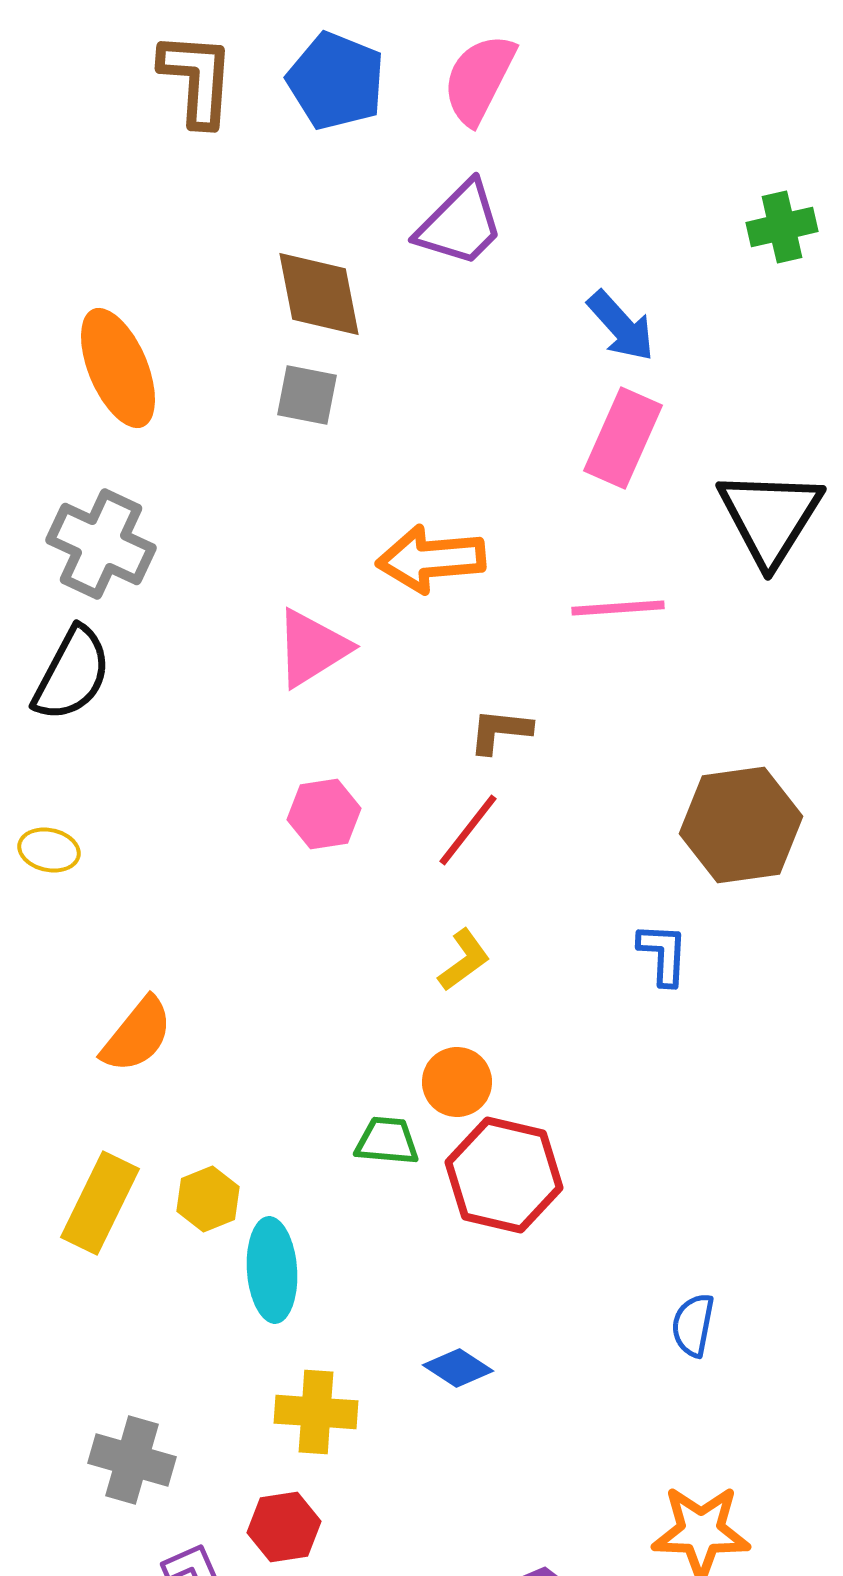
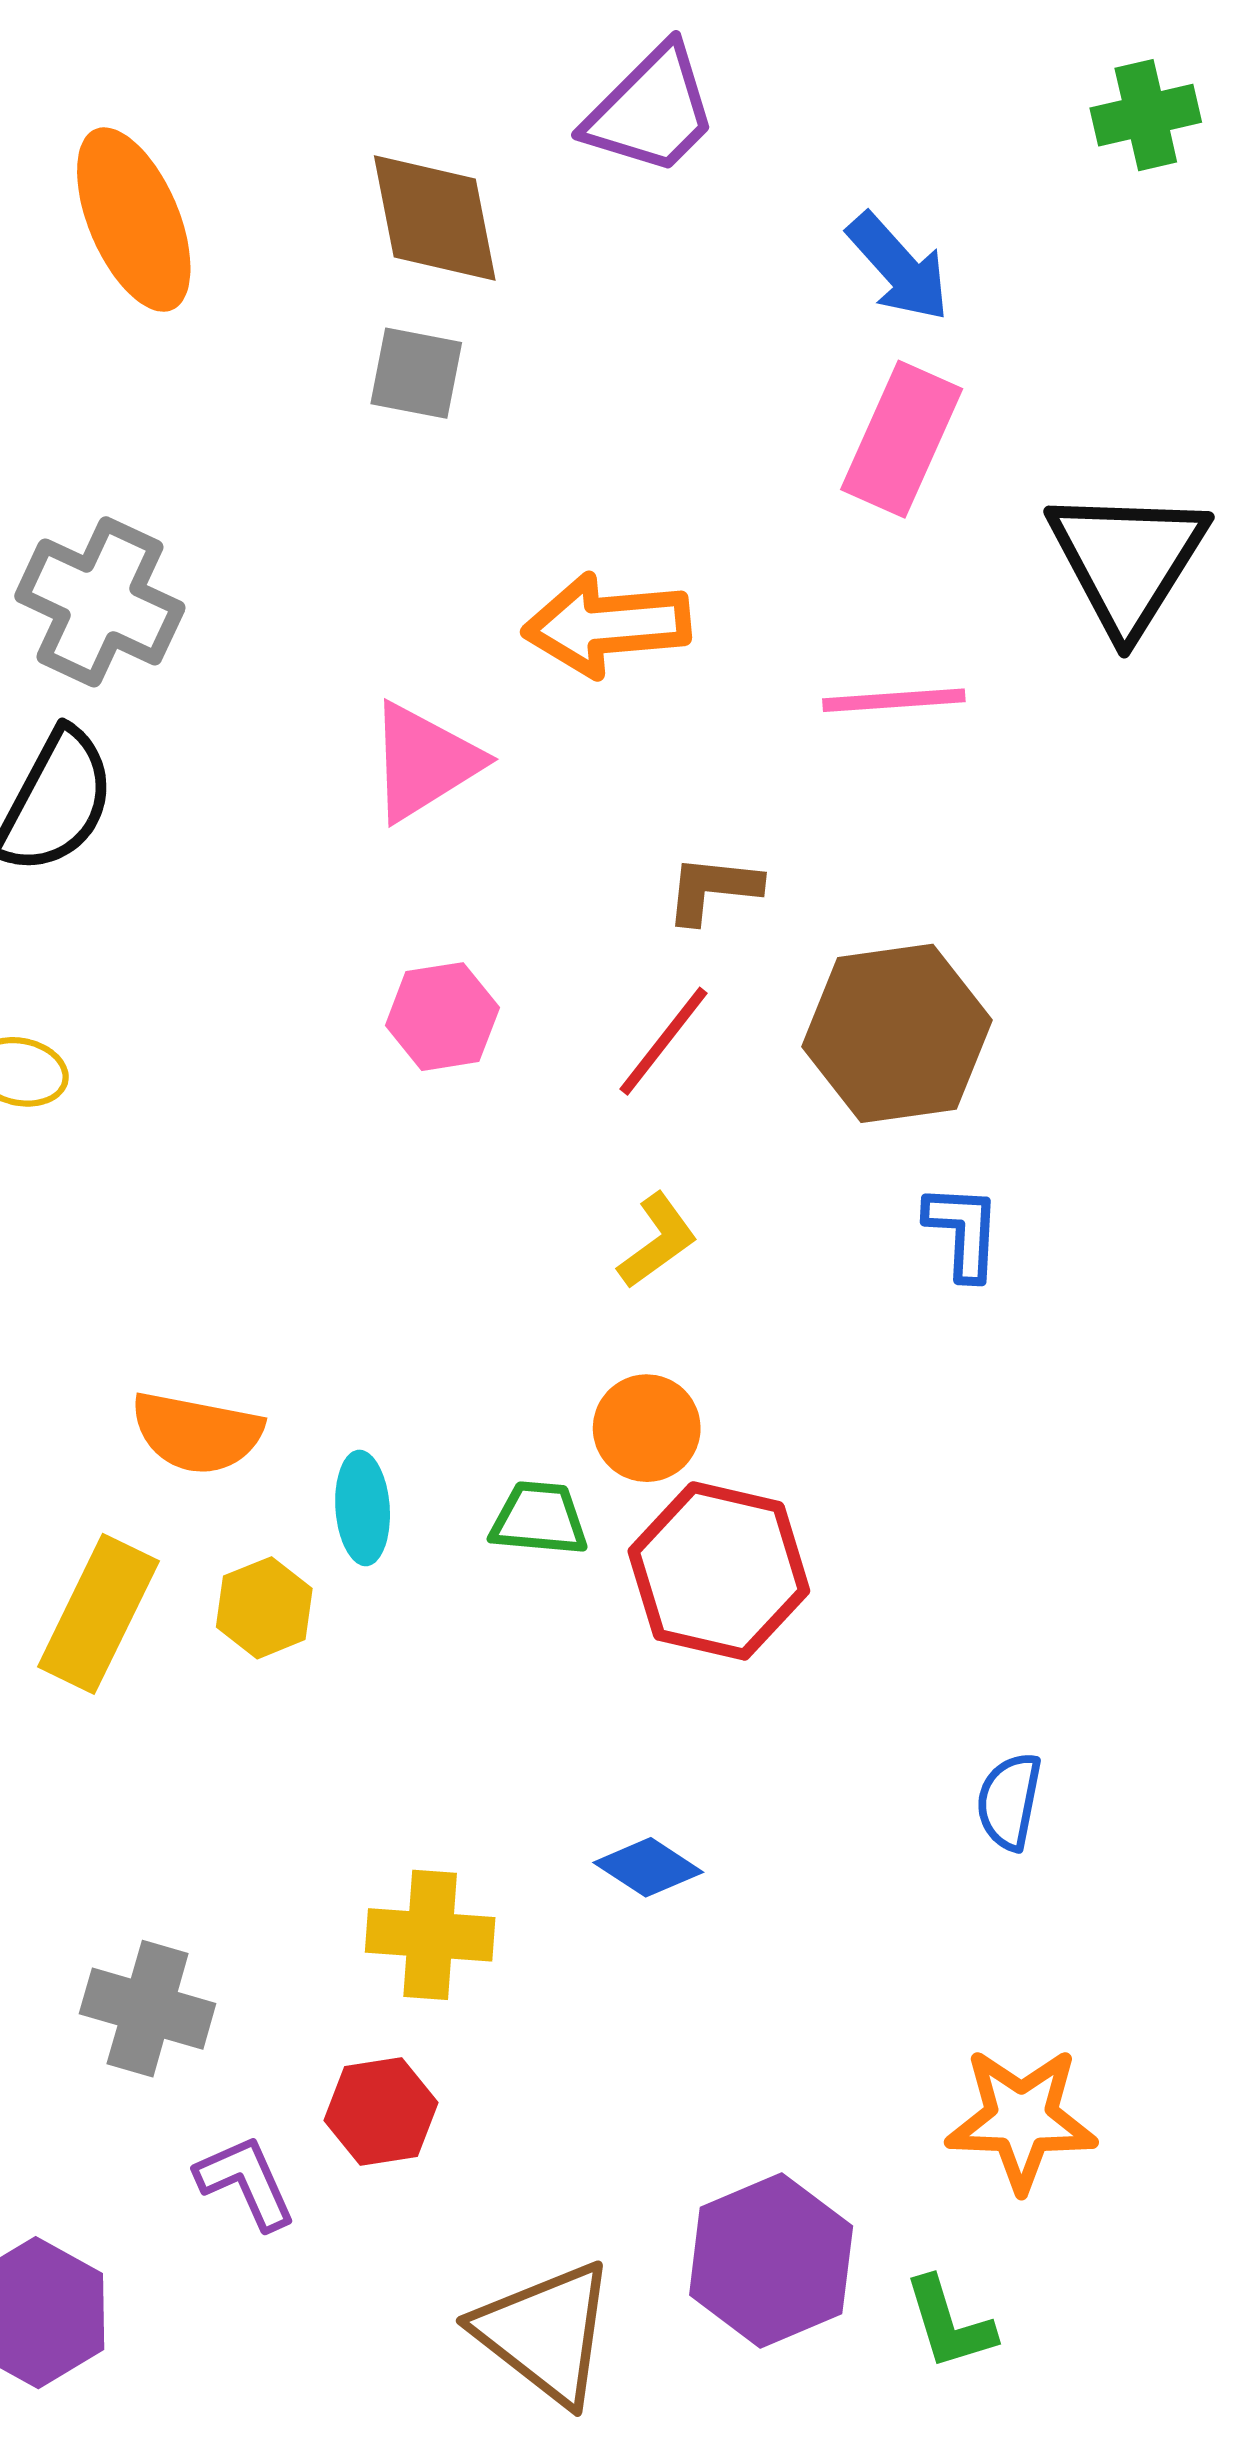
orange ellipse: (118, 368) -> (134, 220), moved
brown hexagon: (741, 825) -> (897, 1033), moved
orange semicircle: (137, 1035) -> (197, 1433), moved, turned 62
cyan ellipse: (272, 1270) -> (363, 1508), moved, size x0.7

